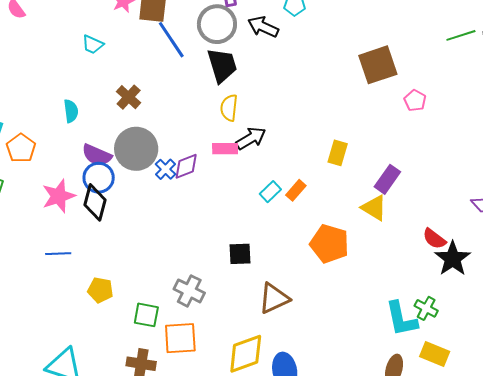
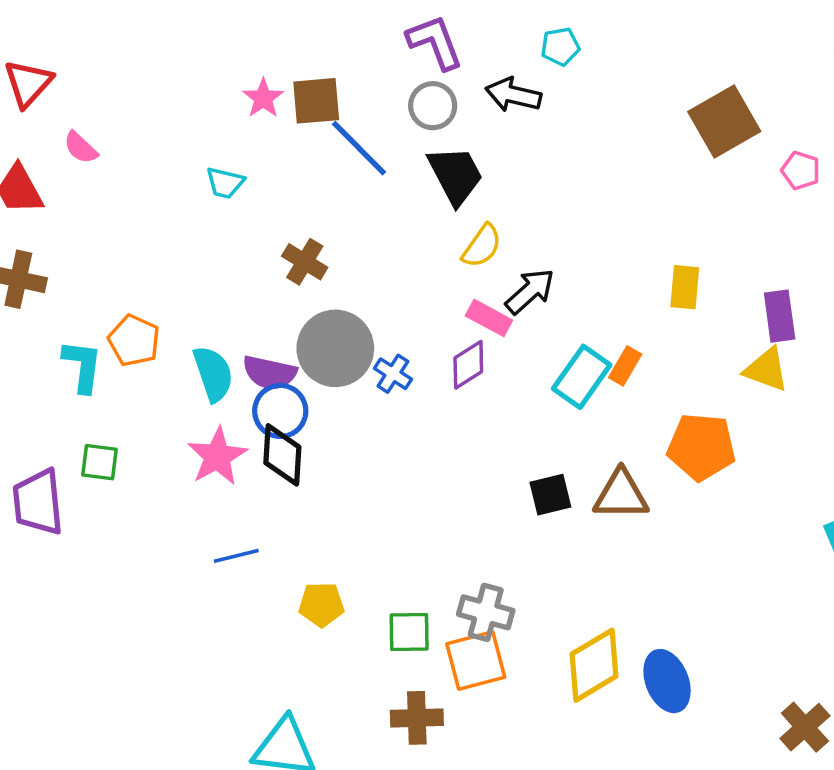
gray circle: (217, 24) -> (433, 106), size x0.7
yellow semicircle: (229, 108) -> (482, 246), turned -140
cyan semicircle: (71, 111) -> (213, 374), moved, size x1.4
orange pentagon: (21, 148) -> (134, 341), moved
pink rectangle: (225, 149) -> (489, 318), turned 40
purple diamond: (186, 166) -> (468, 365), moved
purple rectangle: (387, 179) -> (780, 316), turned -32
cyan rectangle: (270, 192) -> (582, 377), size x1.6
gray cross: (189, 291) -> (486, 612), moved
brown triangle: (274, 298) -> (621, 495), moved, turned 36

